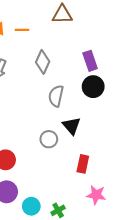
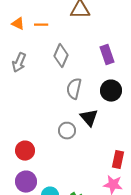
black circle: (93, 87) -> (111, 91), moved
red rectangle: (83, 164) -> (118, 160), moved

